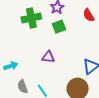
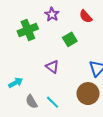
green square: (59, 27) -> (70, 39), moved
purple triangle: (48, 57) -> (52, 67), turned 40

